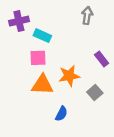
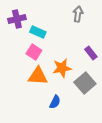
pink square: (38, 58) -> (34, 52), turned 35
gray square: (95, 92) -> (85, 83), size x1.5

